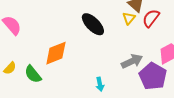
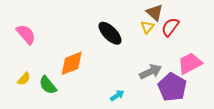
cyan arrow: (100, 84) -> (117, 95), turned -112

